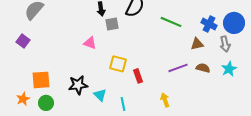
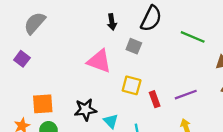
gray square: (112, 24) -> (134, 46), moved, turned 32
pink triangle: (90, 43) -> (99, 61), size x1.6
purple line: (178, 68) -> (186, 95), moved

